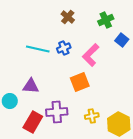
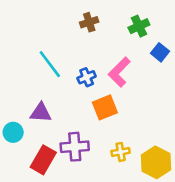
brown cross: (68, 17) -> (89, 22), turned 32
blue cross: (64, 48) -> (87, 77), moved
cyan line: (38, 49) -> (50, 64), turned 40

